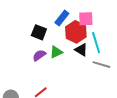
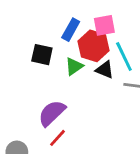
green triangle: (56, 52) -> (74, 66), moved
purple semicircle: (39, 55) -> (52, 113), moved, size x1.5

